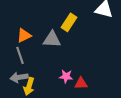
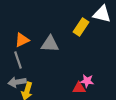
yellow rectangle: (69, 22) -> (81, 27), moved
pink star: (66, 76) -> (87, 81), moved

